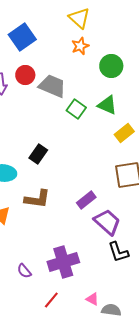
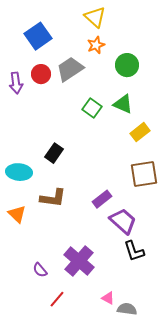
gray trapezoid: (52, 86) -> (70, 69), moved, turned -56
purple cross: (63, 262) -> (79, 261), turned -32
red line: (51, 300) -> (57, 299), moved

